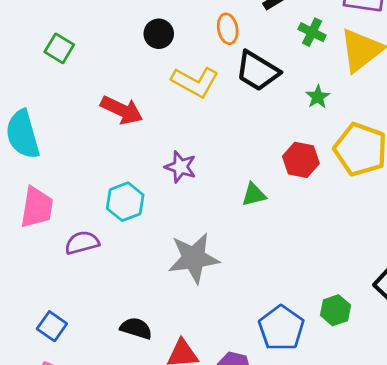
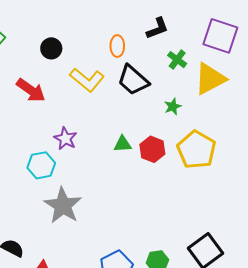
black circle: (159, 34) -> (51, 48), moved
green triangle: (254, 195) -> (122, 144), moved
cyan hexagon: (125, 202) -> (41, 165), moved
gray star: (194, 258) -> (63, 206), turned 30

